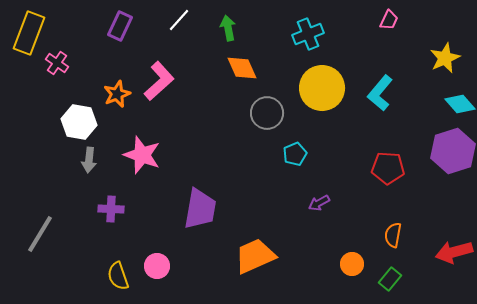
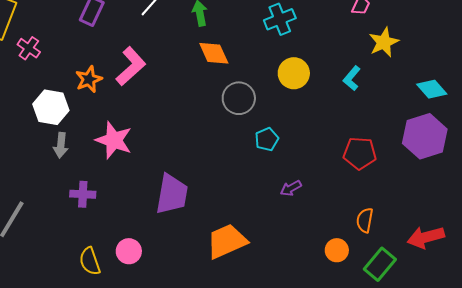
yellow star: (445, 58) -> (384, 42), moved
yellow circle: (322, 88) -> (294, 73), size x0.7
cyan L-shape: (380, 93) -> (352, 78), size x0.7
orange circle: (352, 264) -> (337, 250), moved
green rectangle: (390, 279) -> (380, 264), moved, size x1.4

